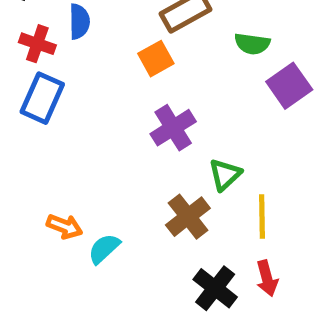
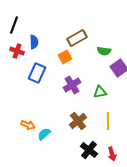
blue rectangle: (42, 98) -> (37, 73), moved
green triangle: (225, 175) -> (100, 92), moved, turned 32
red arrow: (267, 278) -> (112, 154), moved

